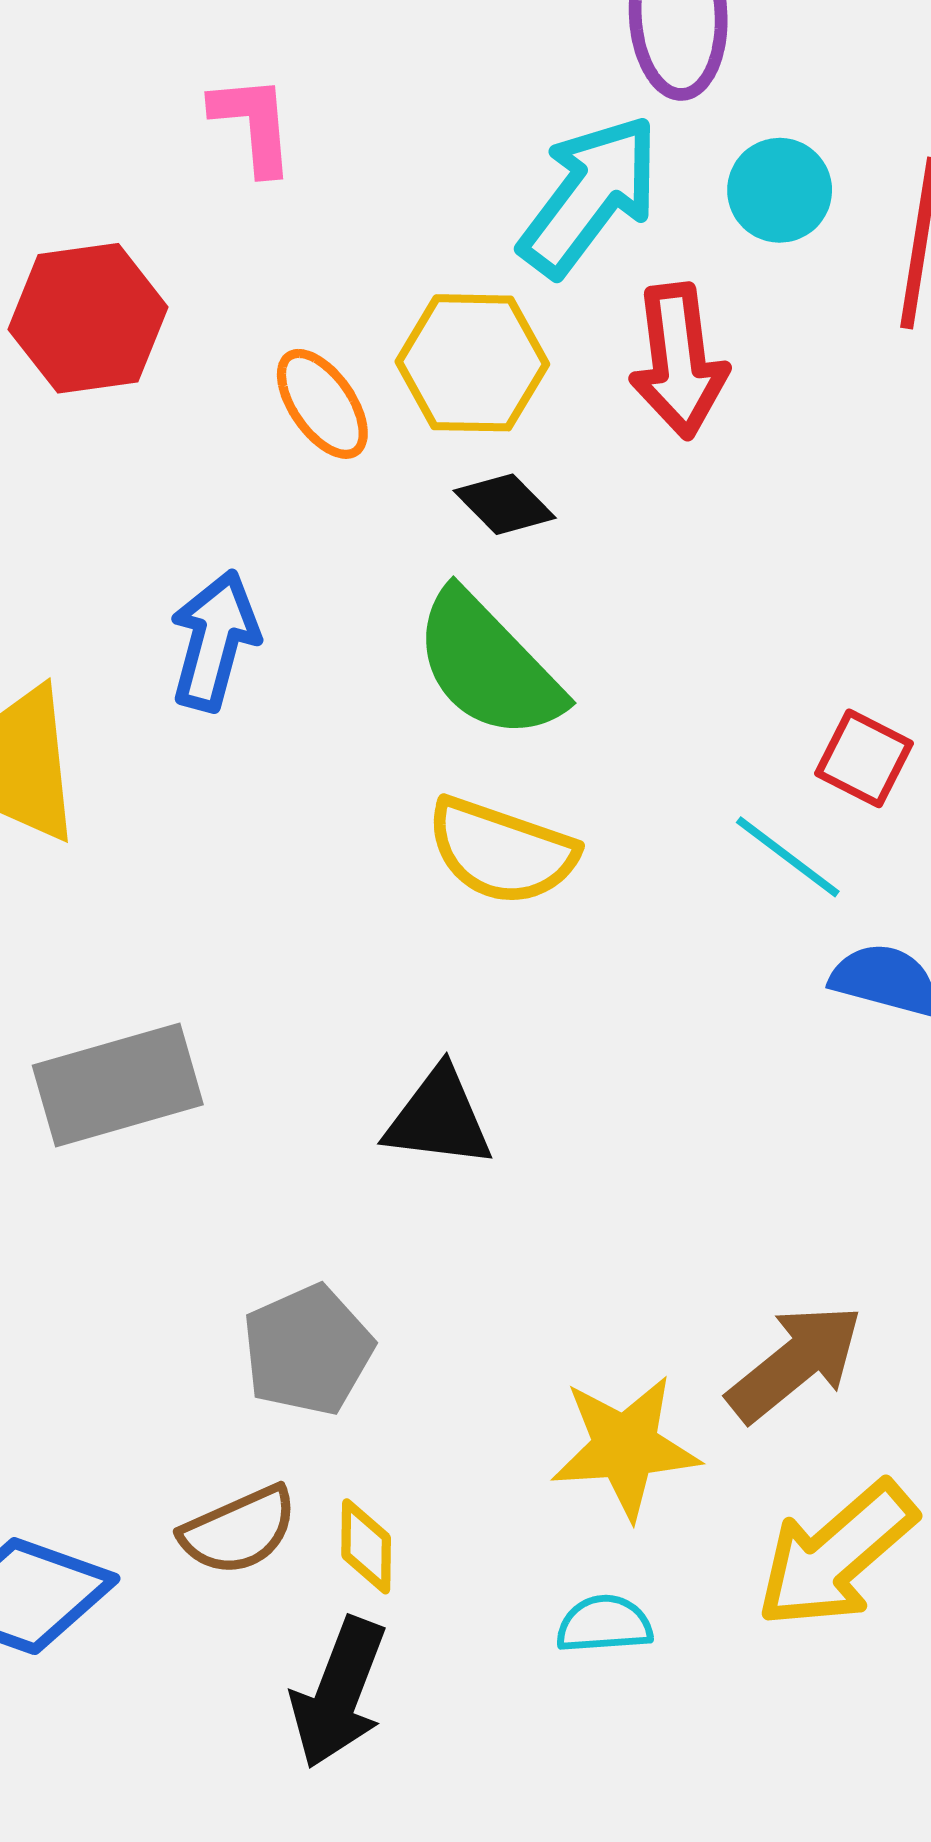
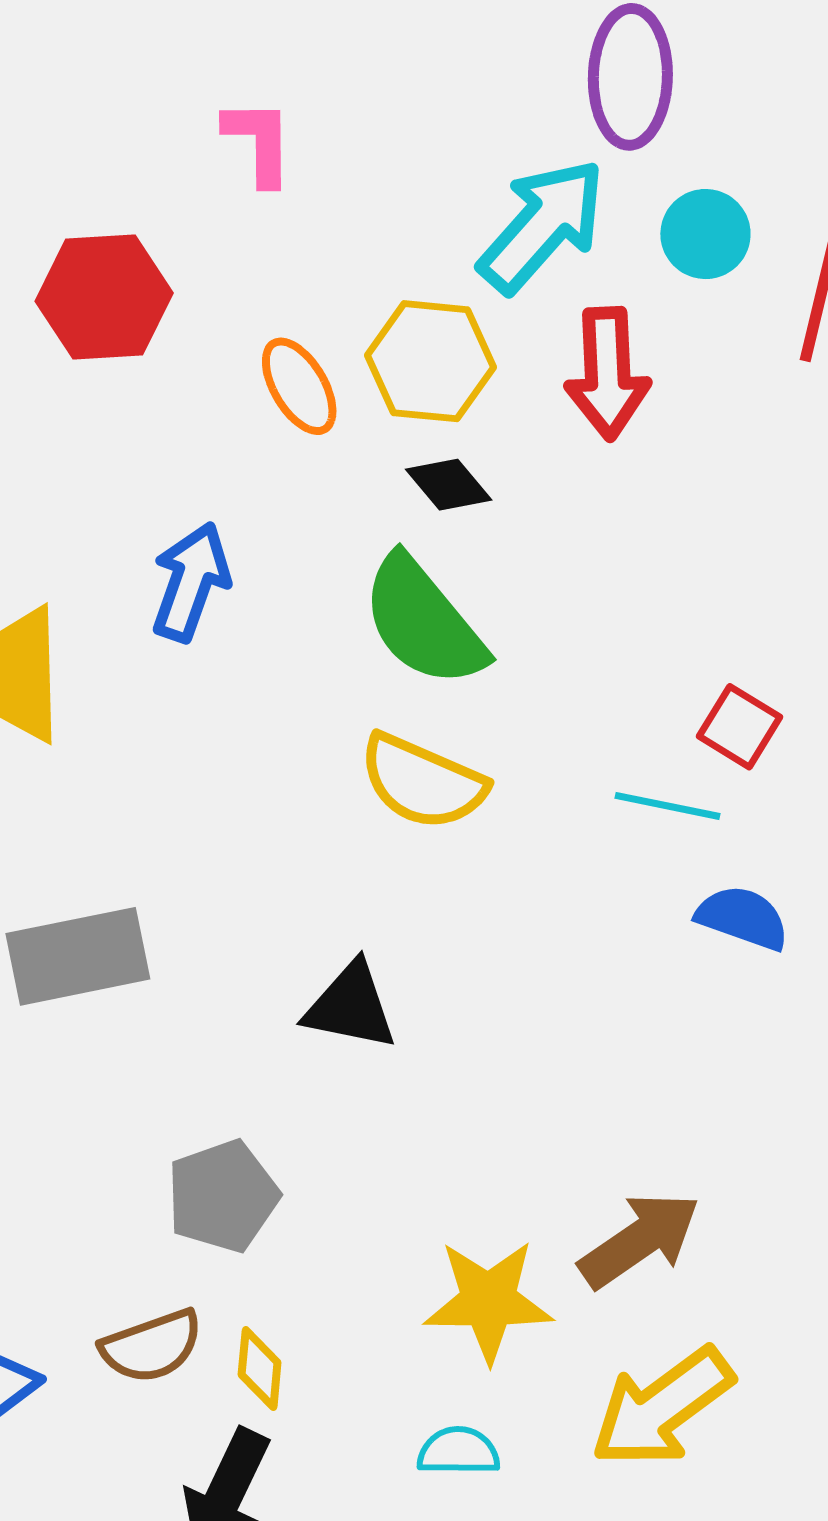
cyan line: (788, 857) -> (668, 806), turned -30

